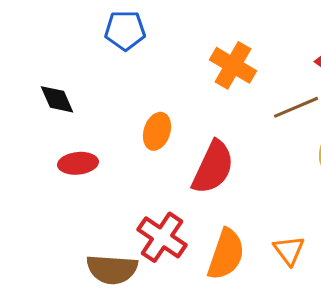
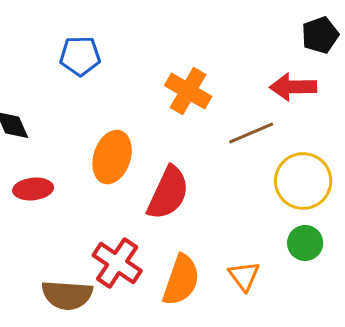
orange ellipse: (157, 131) -> (112, 157), size x1.4

